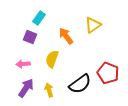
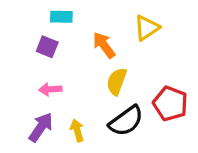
cyan rectangle: (39, 18) -> (61, 17), turned 56
yellow semicircle: (52, 59) -> (117, 81), moved
pink arrow: (23, 64) -> (50, 89), moved

